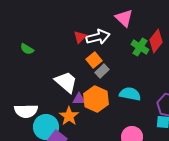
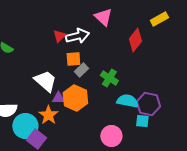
green cross: (140, 47) -> (109, 78), moved
orange square: (94, 60) -> (73, 59), turned 35
cyan semicircle: (130, 94) -> (127, 101), moved

